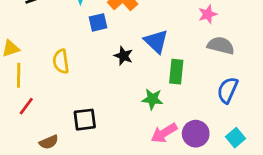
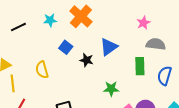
blue square: (98, 22) -> (66, 47), moved, turned -32
blue triangle: (156, 41) -> (109, 47), turned 48
green rectangle: (176, 72) -> (140, 66), moved

